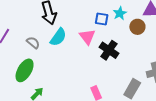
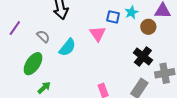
cyan semicircle: (58, 37) -> (67, 47), moved
black cross: (109, 50) -> (143, 56), moved

